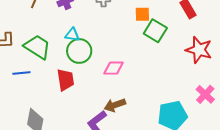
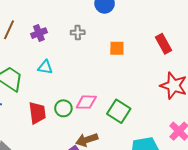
green square: (155, 31) -> (119, 111), moved
green circle: (79, 51) -> (63, 108), moved, size x0.7

